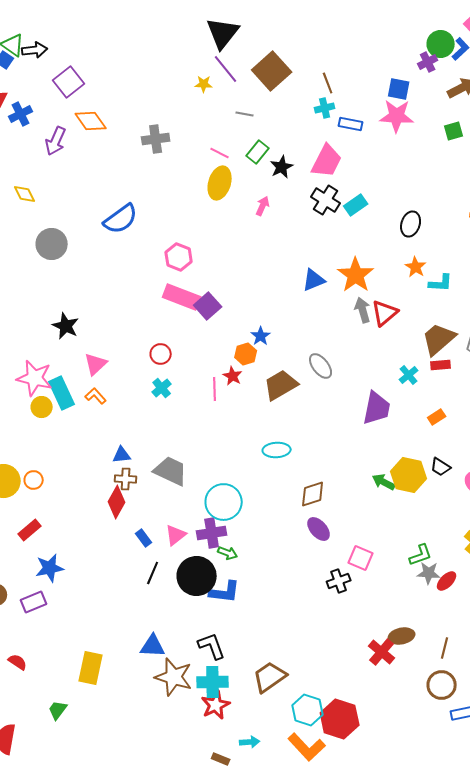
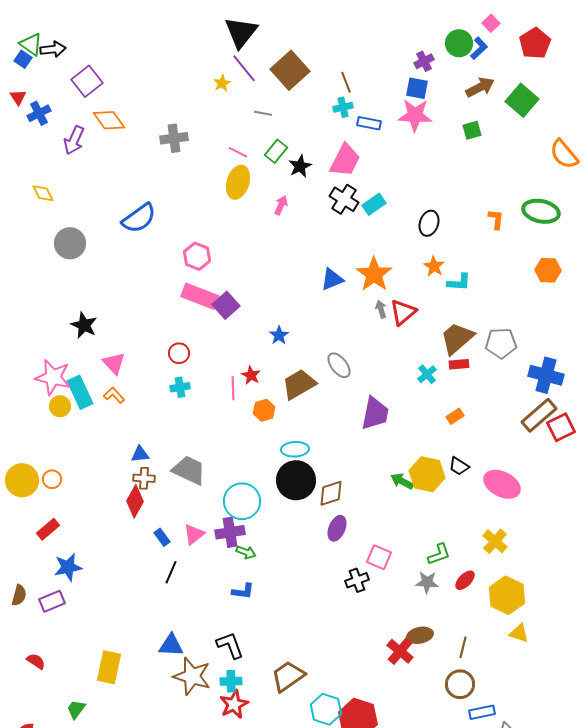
purple cross: (428, 62) -> (424, 61), moved
yellow star: (204, 84) -> (222, 83), turned -30
gray arrow: (363, 310) -> (381, 309), size x0.7
orange hexagon: (246, 354) -> (264, 410), moved
pink triangle: (96, 364) -> (114, 363), turned -30
cyan cross: (162, 388) -> (180, 387), turned 30
purple trapezoid: (377, 408) -> (375, 413), moved
purple ellipse: (319, 529) -> (337, 528), turned 65
gray star: (429, 573) -> (427, 582), moved
black circle: (197, 576) -> (296, 480), moved
blue L-shape: (225, 592) -> (243, 591), size x0.7
cyan cross: (213, 682) -> (231, 681), size x0.7

